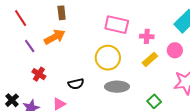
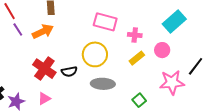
purple line: (30, 46) -> (18, 29), moved
red cross: (39, 74) -> (44, 69), moved, size x1.6
black semicircle: (76, 84) -> (69, 71), moved

